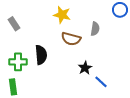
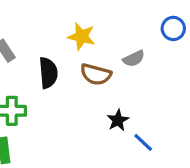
gray semicircle: (95, 29) -> (134, 59), turned 56
black semicircle: (41, 55) -> (48, 73), moved

